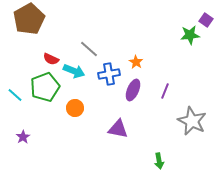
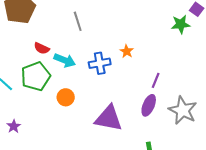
gray line: (89, 49) -> (78, 21), moved, turned 30
purple ellipse: (133, 90) -> (149, 105), moved
purple triangle: (118, 129) -> (109, 118), size x1.4

